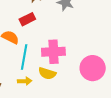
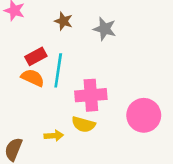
red rectangle: (27, 19) -> (36, 56), moved
cyan line: (24, 57) -> (58, 70), moved

